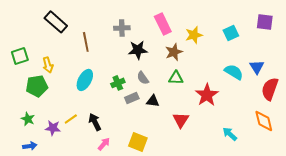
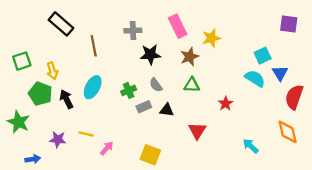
cyan square: (231, 33) -> (263, 56), moved
green pentagon: (37, 86) -> (40, 94), turned 30
red star: (207, 95) -> (226, 104), size x0.6
green star: (28, 119) -> (19, 122), moved, size x1.5
yellow line: (71, 119) -> (86, 134), moved, turned 48
black arrow: (95, 122) -> (66, 99), moved
pink arrow: (104, 144) -> (107, 148), moved

